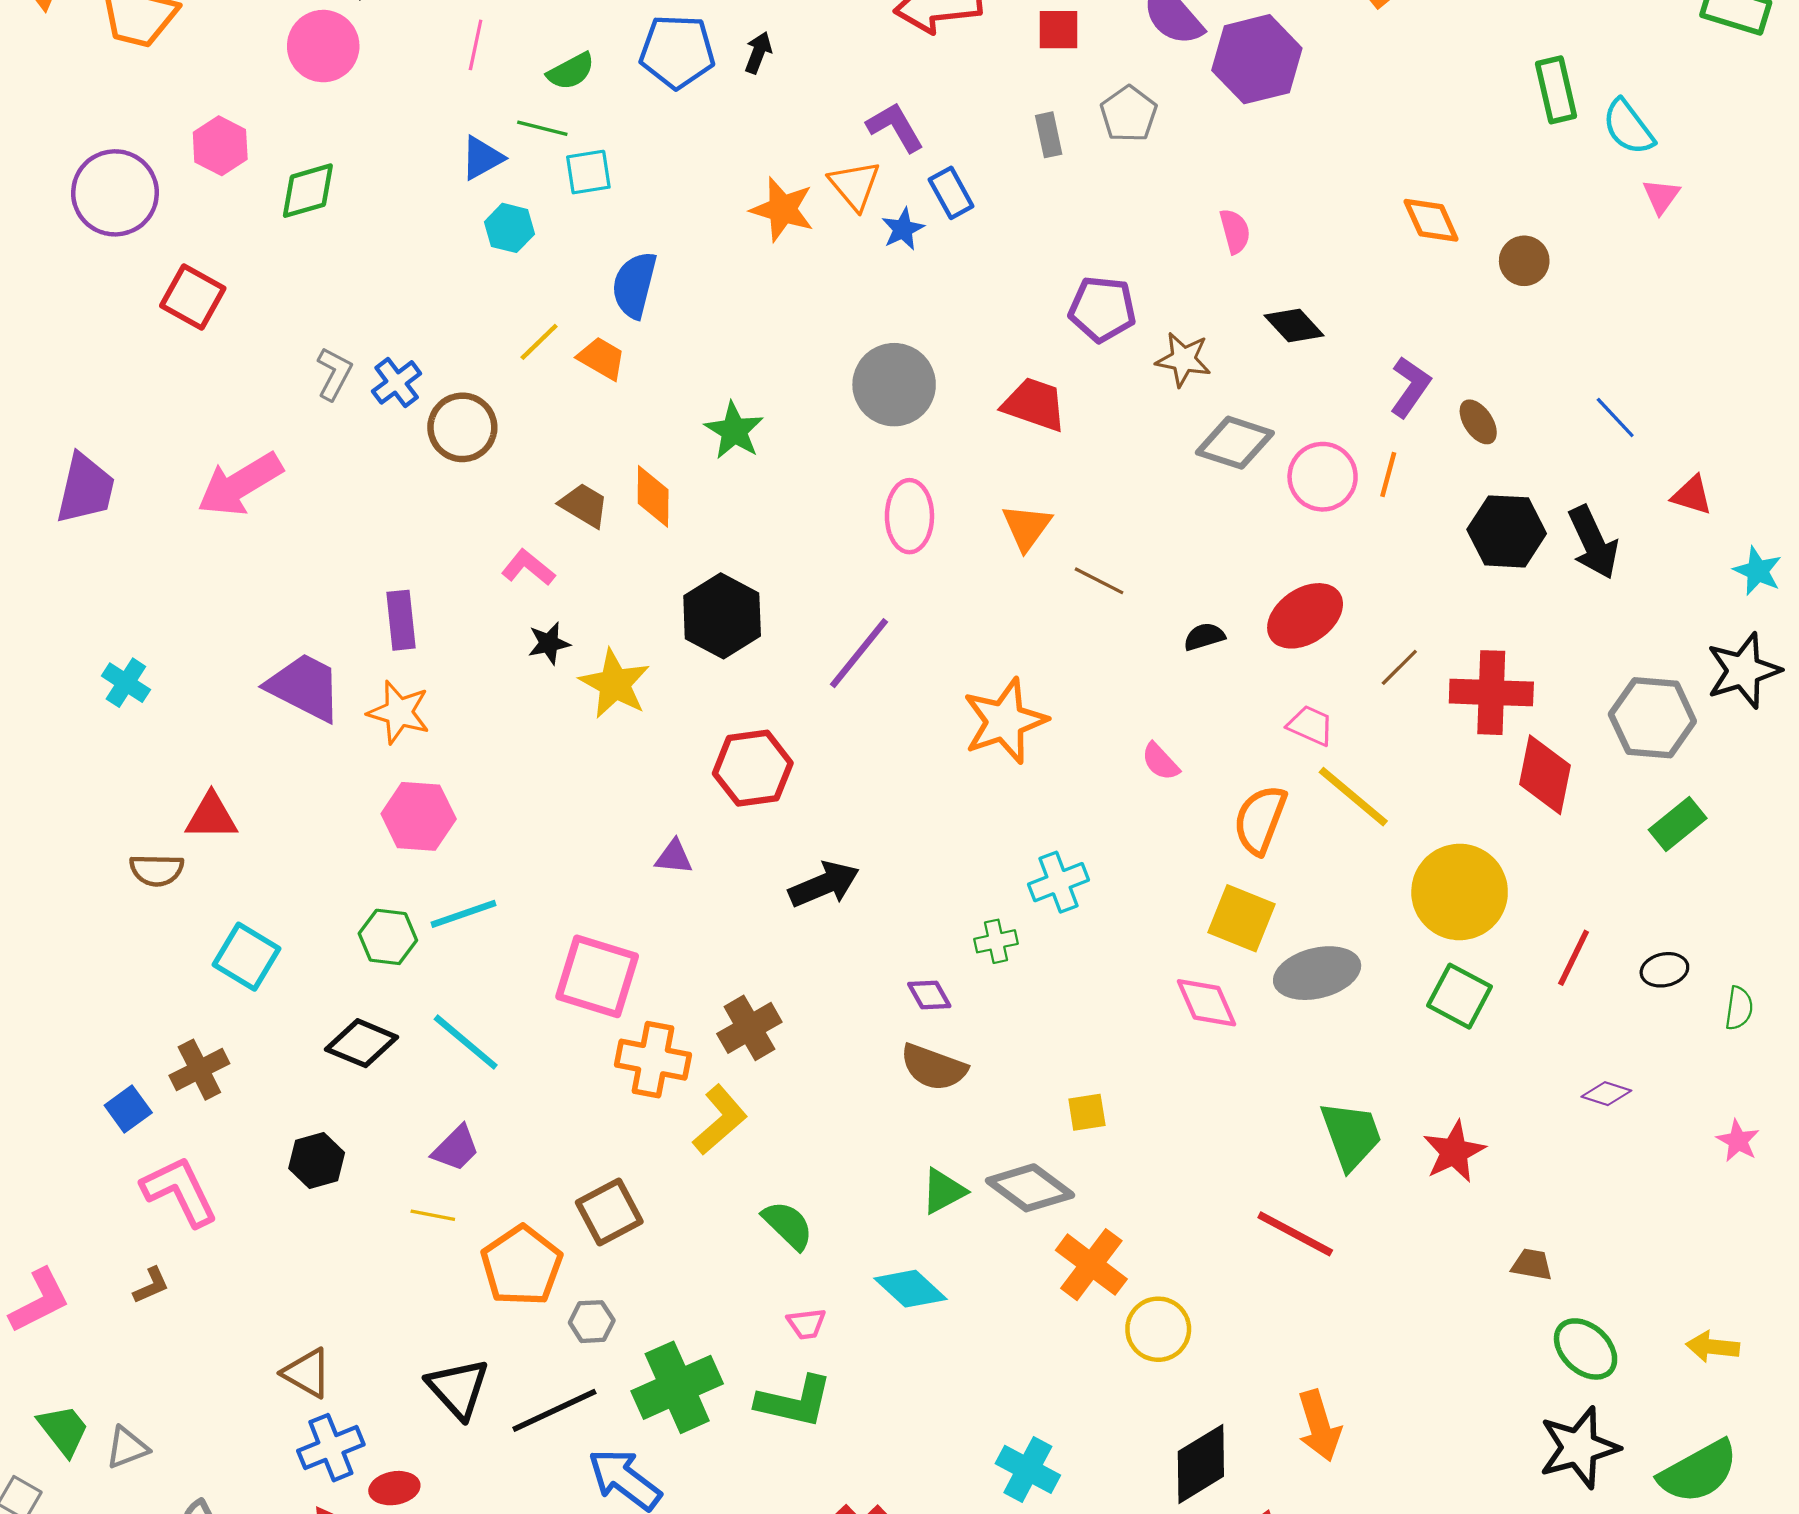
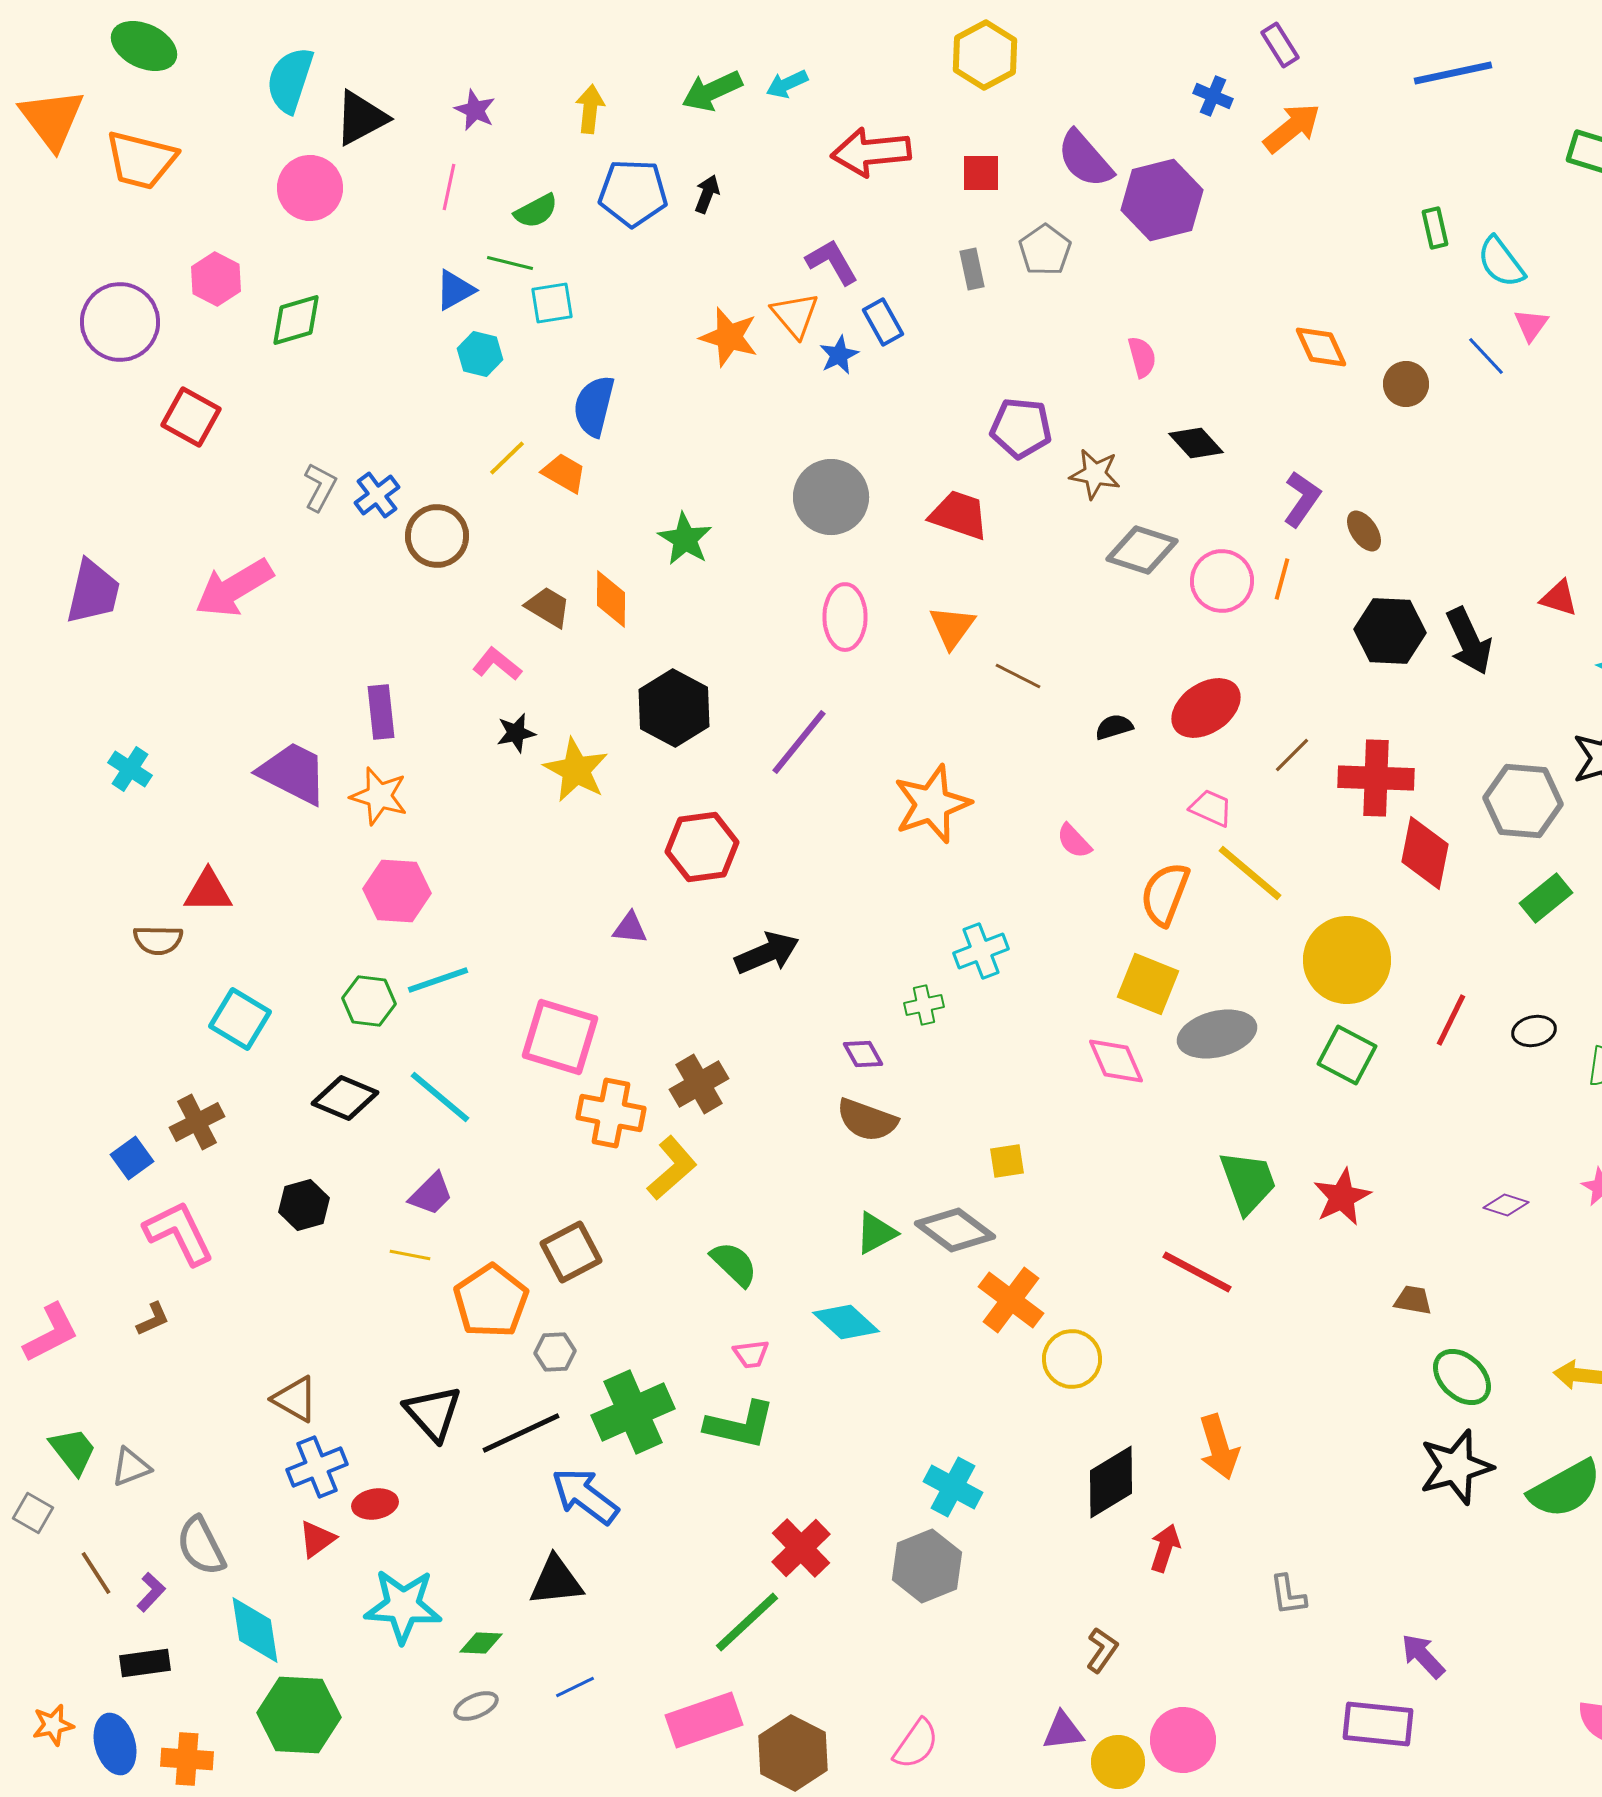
green rectangle: (1556, 90) -> (1435, 228), size x0.7
blue line: (1615, 418) -> (1486, 356), moved
purple diamond: (1606, 1094) -> (1506, 1205), moved

